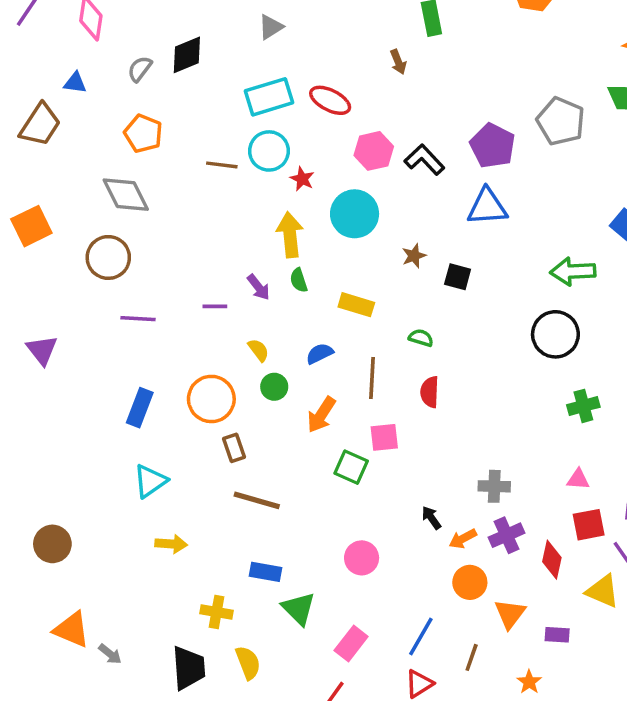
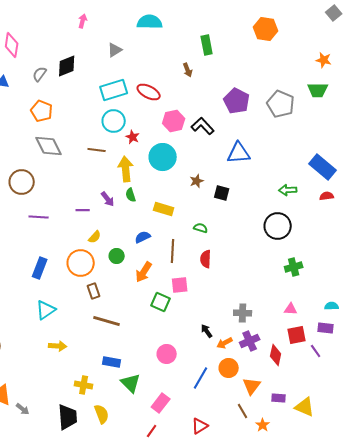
purple pentagon: (493, 146) -> (237, 101), moved
brown line: (222, 165) -> (97, 150), moved
gray diamond: (126, 195) -> (49, 146), moved
green arrow: (573, 271) -> (288, 190), size x0.7
yellow semicircle: (258, 350) -> (95, 237), moved, turned 80
yellow triangle: (603, 591) -> (305, 407), moved
blue line: (421, 637) -> (201, 378), moved
brown line: (472, 657) -> (243, 411), moved, turned -49

